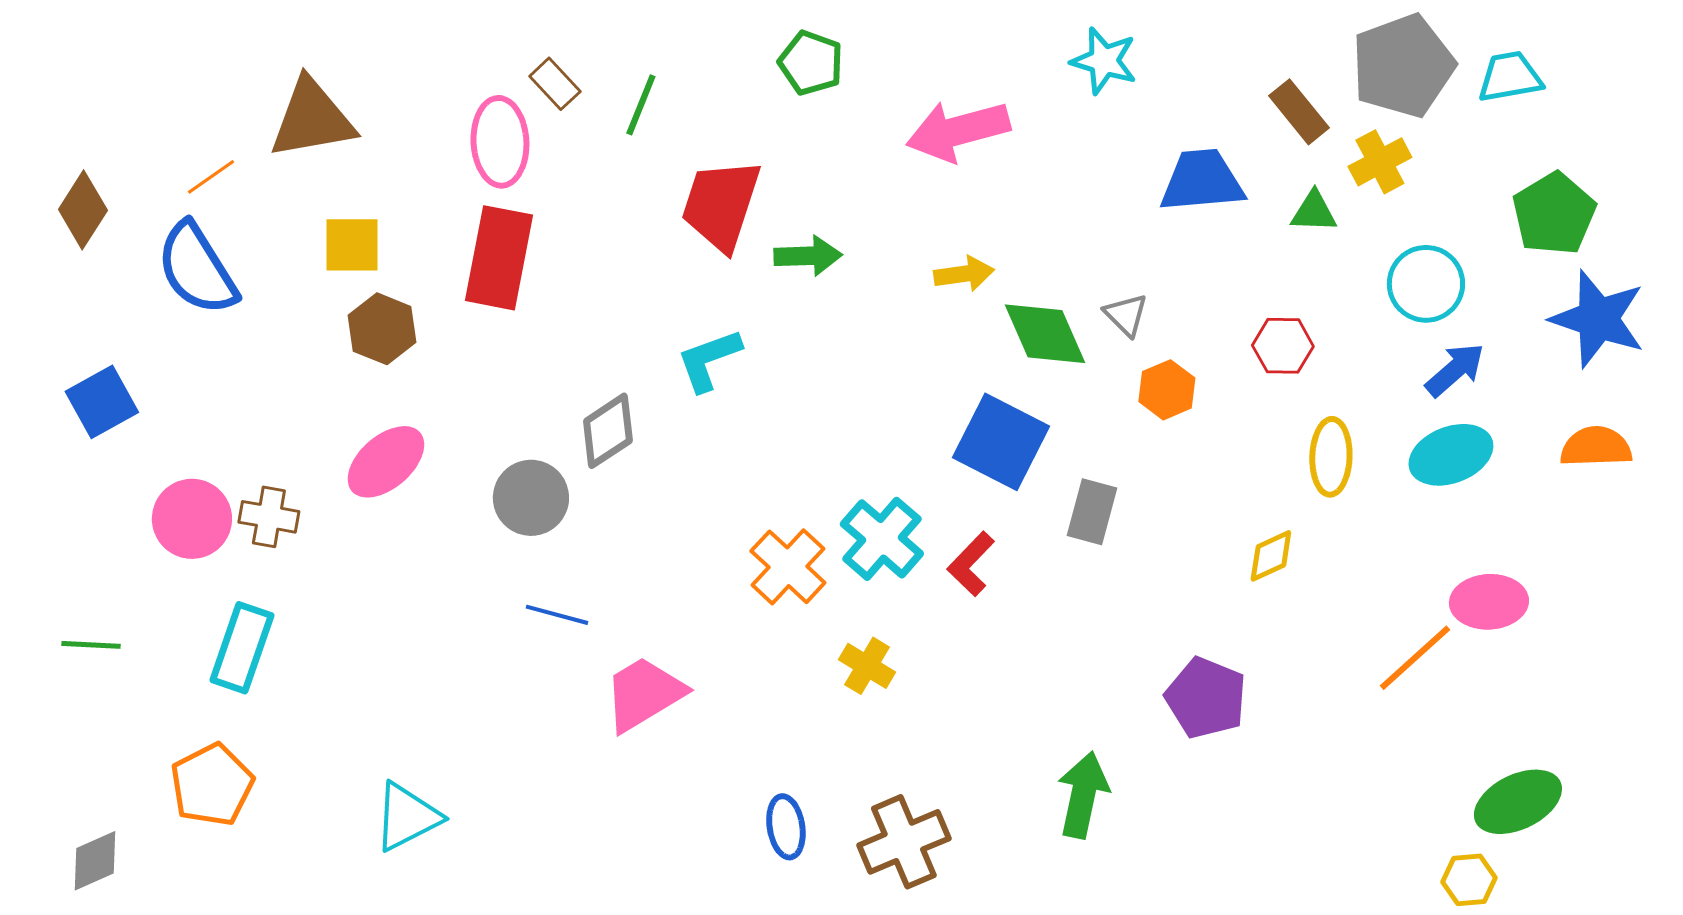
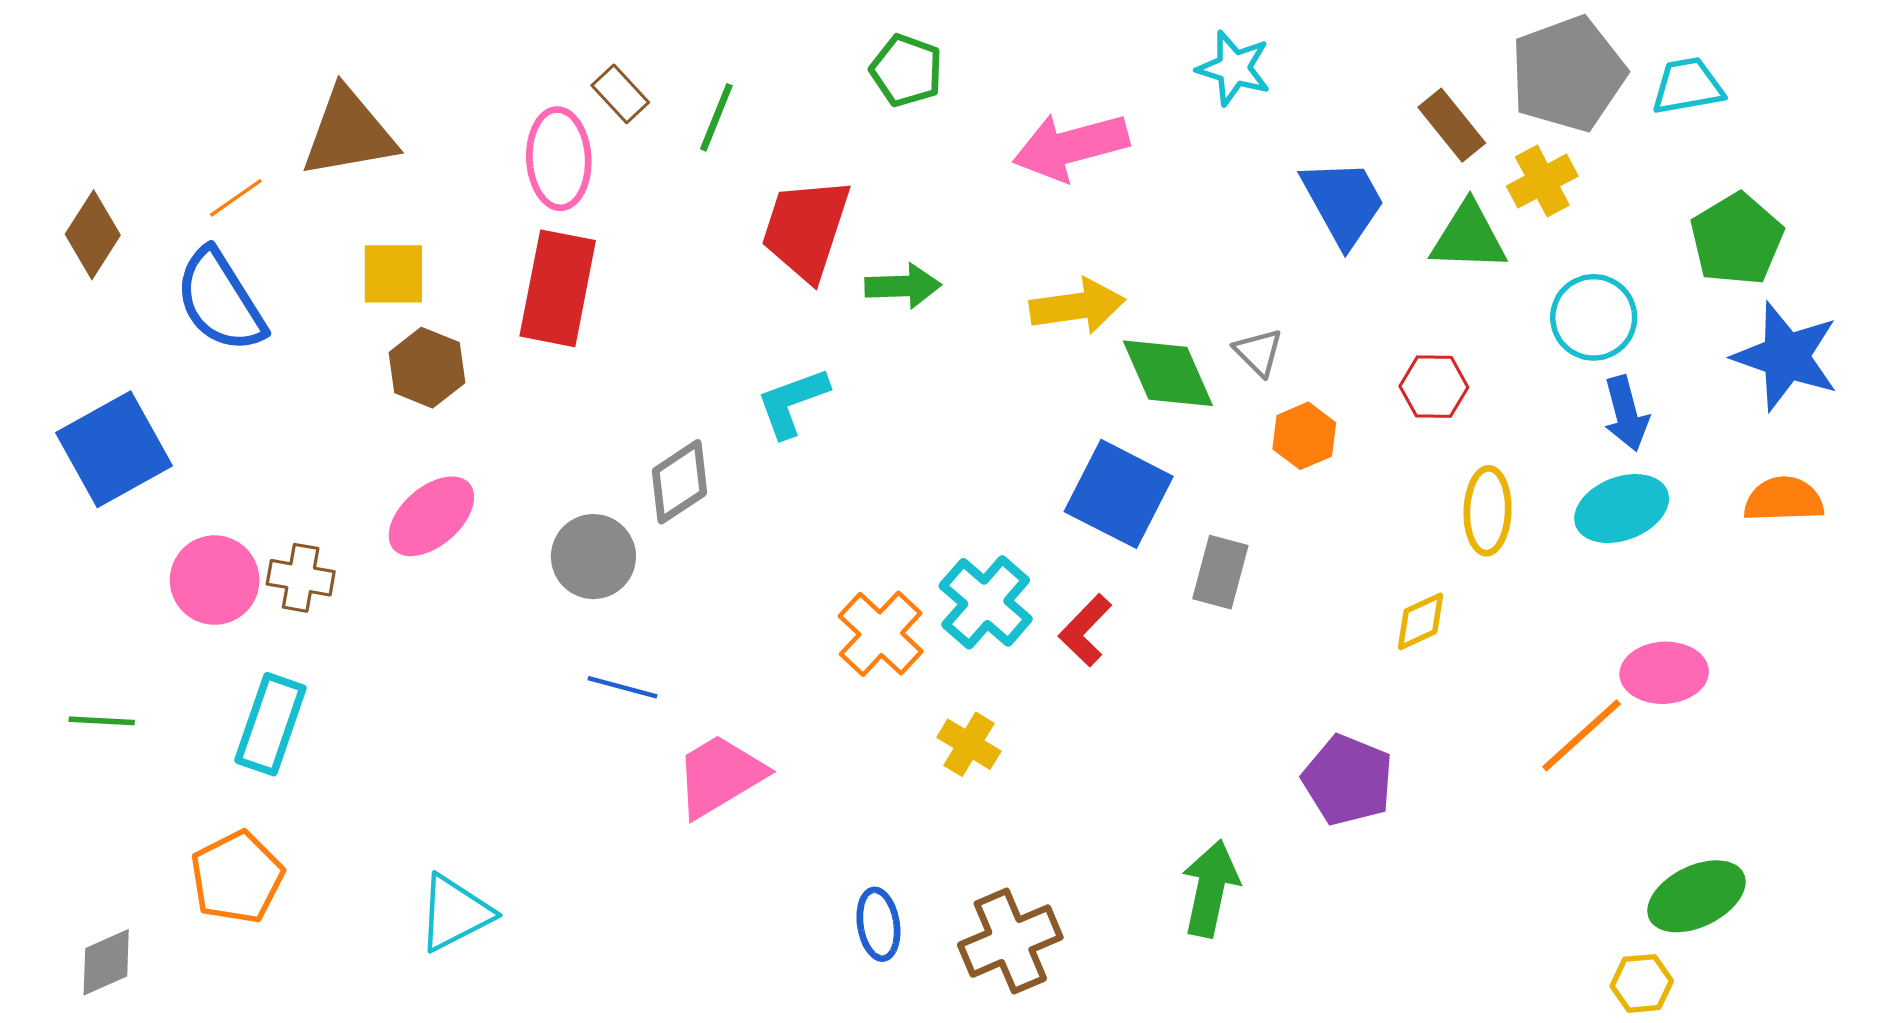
blue trapezoid: (1202, 181) -> (1343, 202), turned 66
green triangle: (1314, 212) -> (1469, 237), size x1.5
yellow arrow: (964, 274) -> (1077, 306), size x1.4
blue arrow: (1455, 370) -> (1626, 414), turned 116
blue square: (102, 402) -> (114, 449), size x1.4

